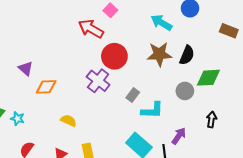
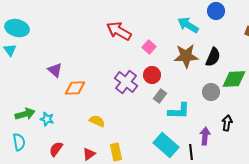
pink square: (110, 10) -> (149, 47), moved
red circle: (114, 56) -> (152, 75), moved, size x0.7
black arrow: (211, 120) -> (227, 123), moved
purple arrow: (179, 136) -> (205, 136), turned -30

